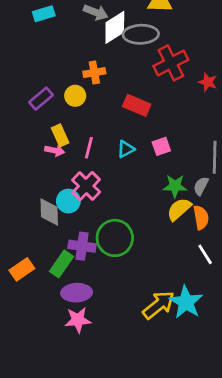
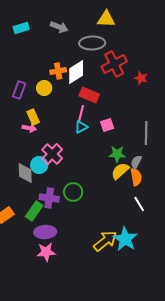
white diamond: (115, 27) -> (76, 72), moved
purple rectangle: (41, 99) -> (19, 90), turned -30
pink line: (89, 148) -> (81, 113), moved
gray semicircle: (201, 186) -> (136, 162), moved
green circle: (115, 238) -> (73, 192), size x0.7

